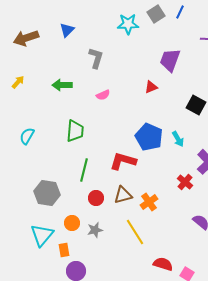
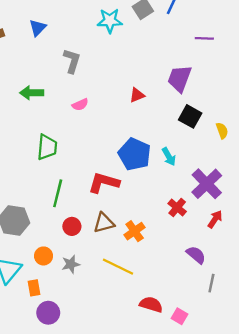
purple trapezoid: (170, 60) -> (180, 79), moved
yellow line: (135, 232) -> (118, 267), turned -32

